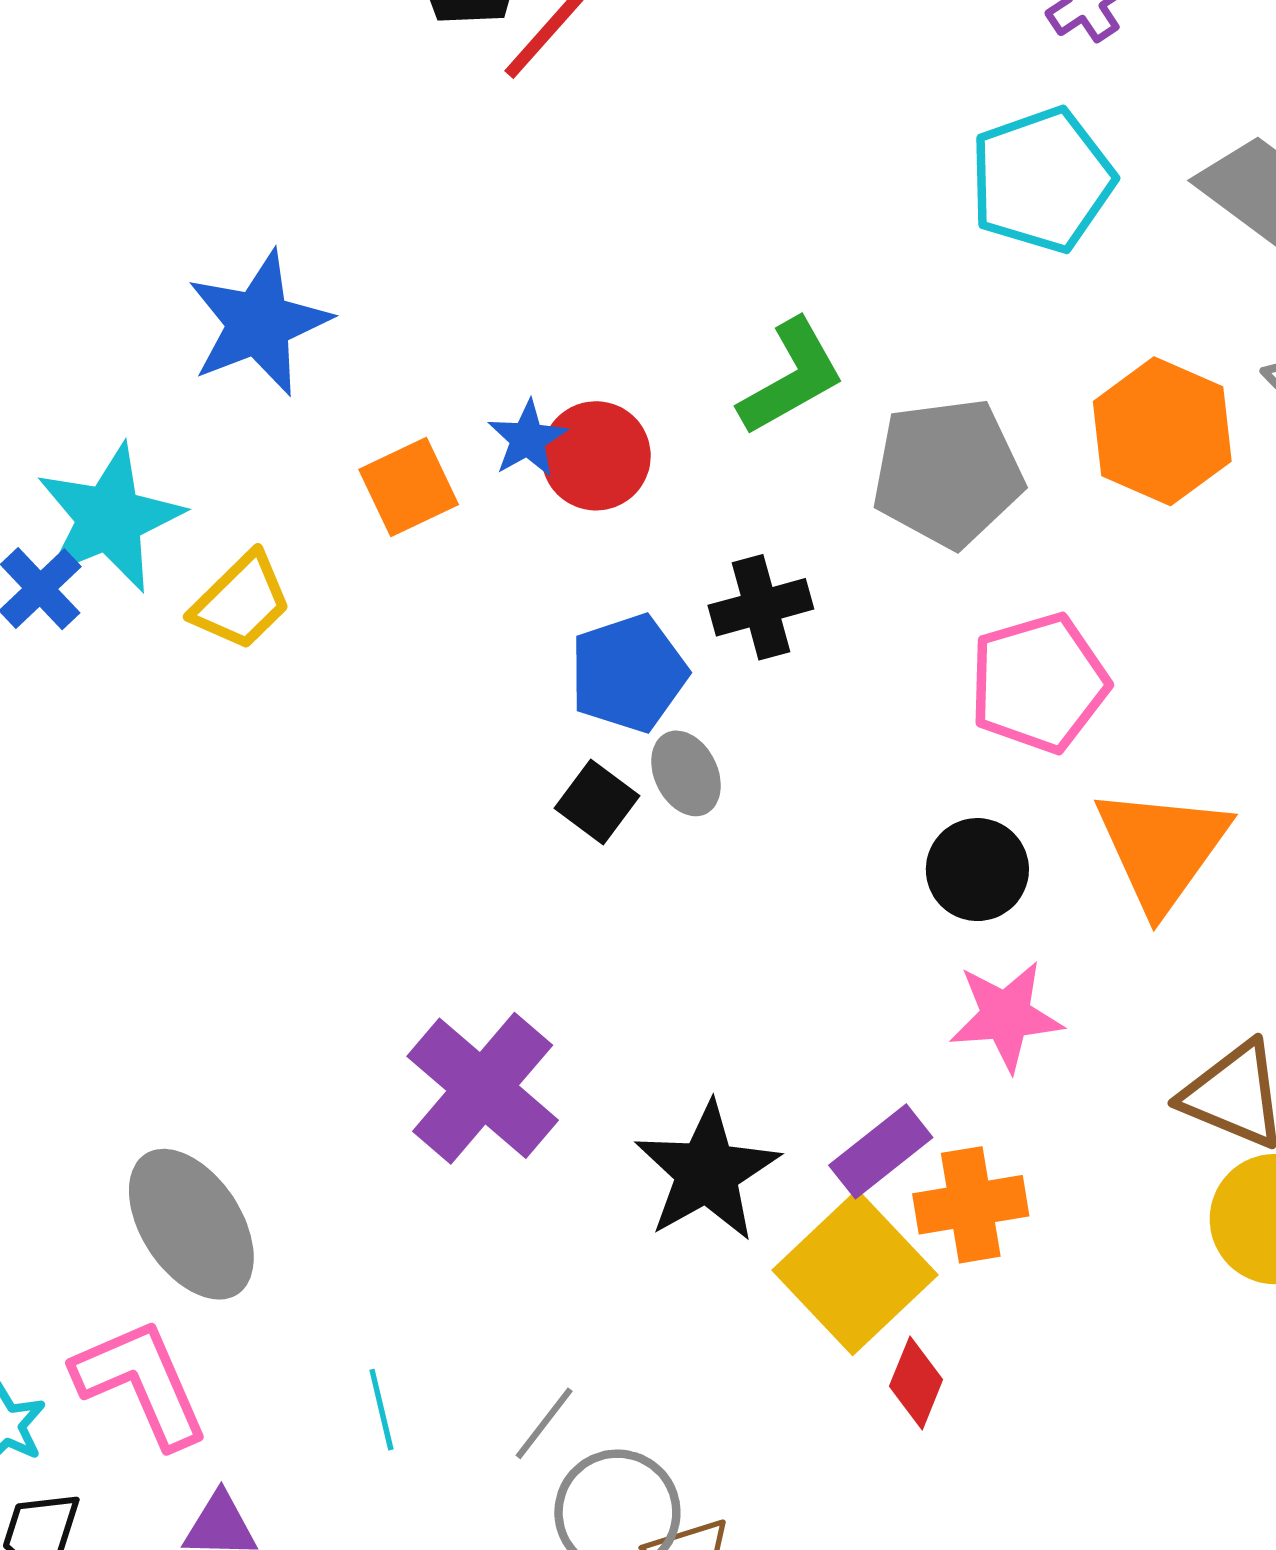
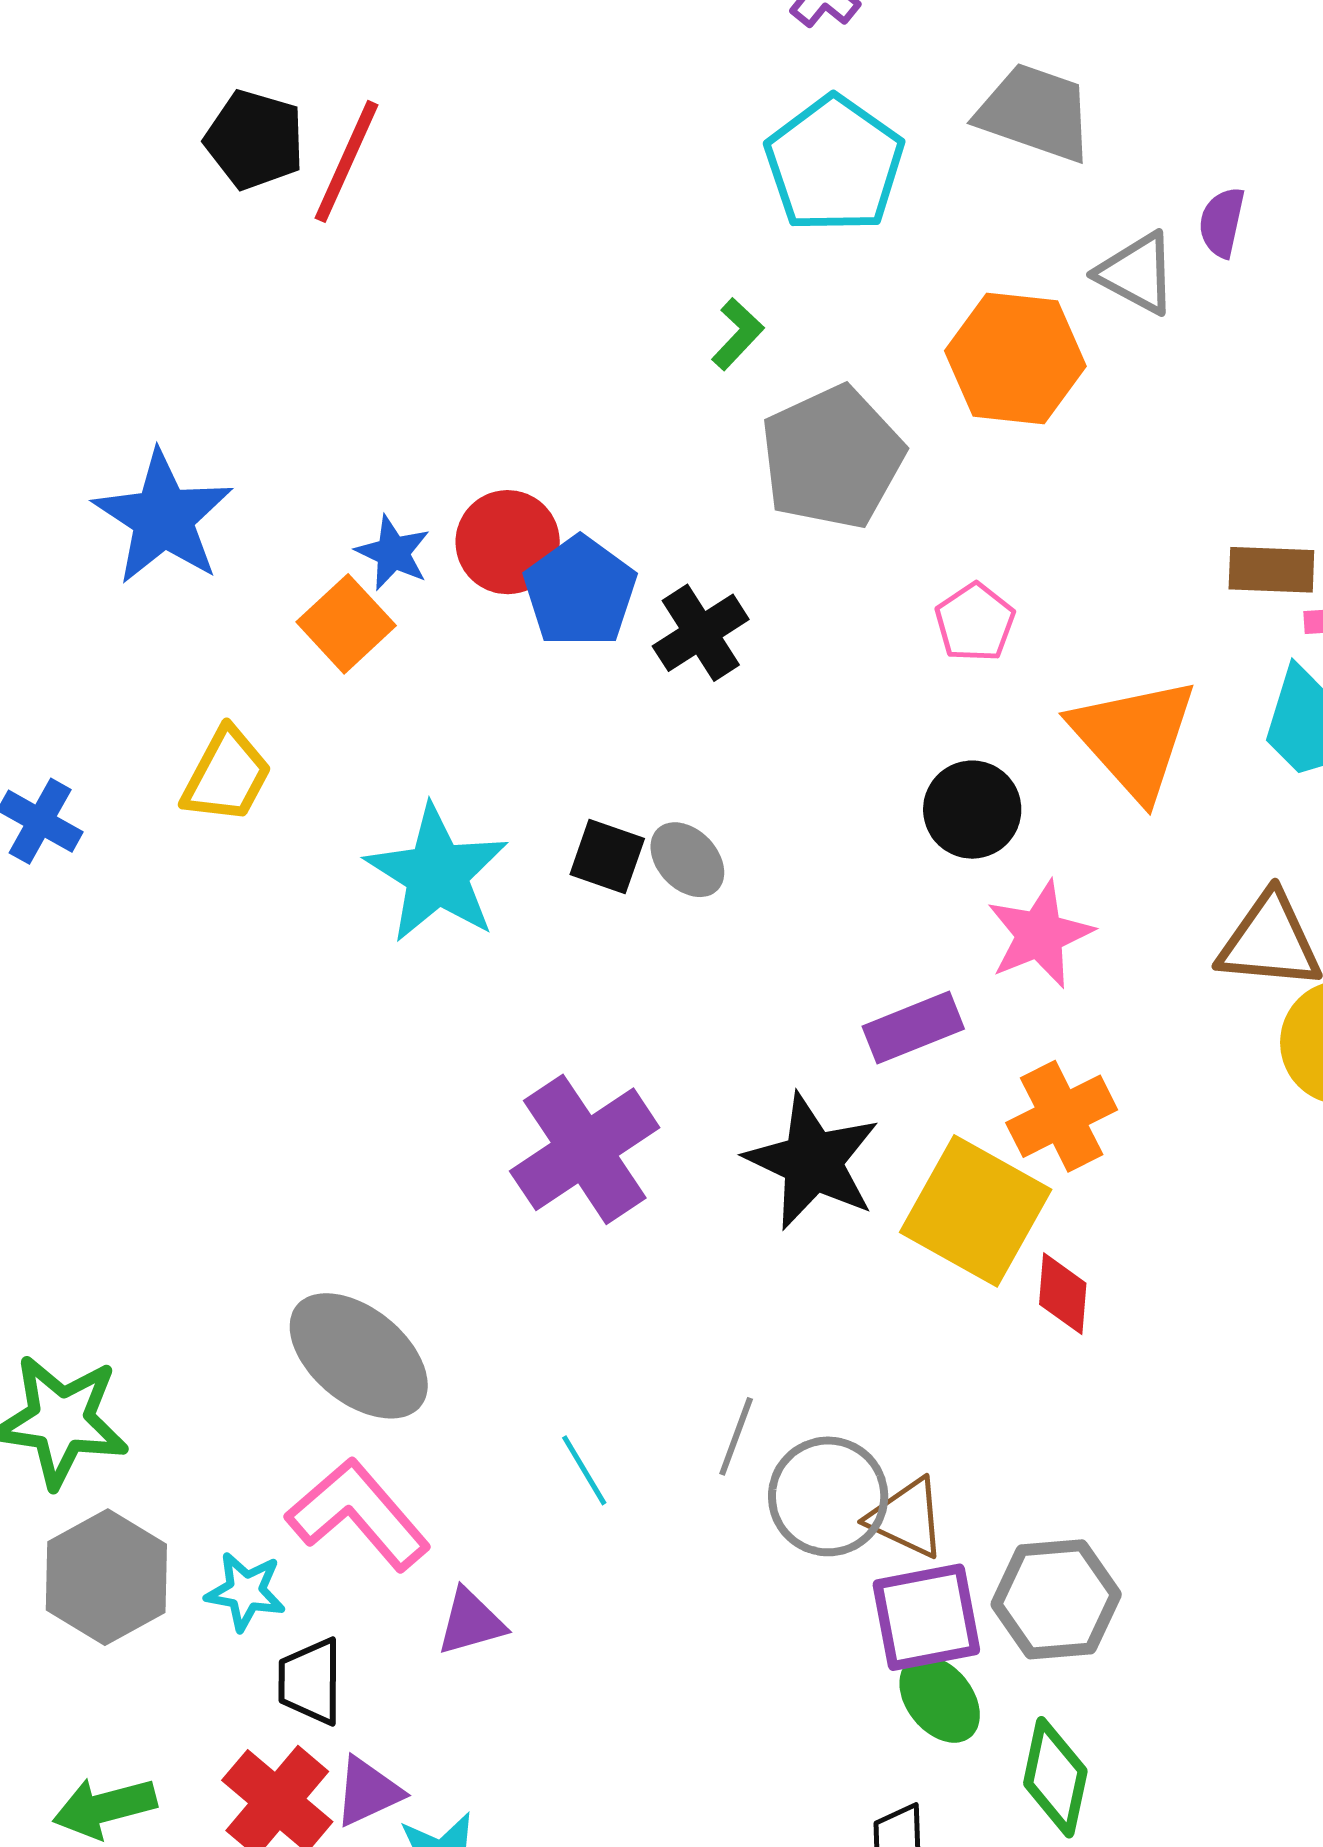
green L-shape: (791, 377) -> (737, 334), moved, size x0.6
blue star: (528, 439) -> (393, 553), moved
cyan star: (110, 518) -> (437, 874), moved
blue pentagon: (628, 673) -> (580, 592), moved
pink pentagon: (1039, 683) -> (975, 622), size x0.6
gray ellipse: (686, 773) -> (687, 860), moved
purple cross: (483, 1088) -> (585, 1149), turned 33
purple rectangle: (881, 1151) -> (913, 1028), moved, turned 34

